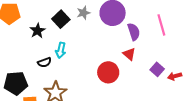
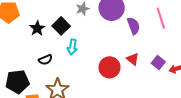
black square: (61, 19) -> (61, 26), moved
cyan arrow: (61, 50) -> (72, 47), moved
red triangle: (129, 54) -> (133, 59), moved

